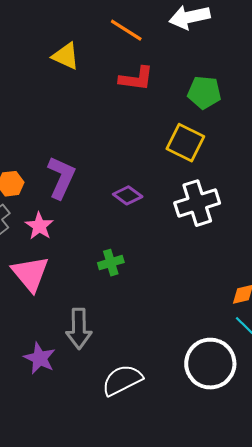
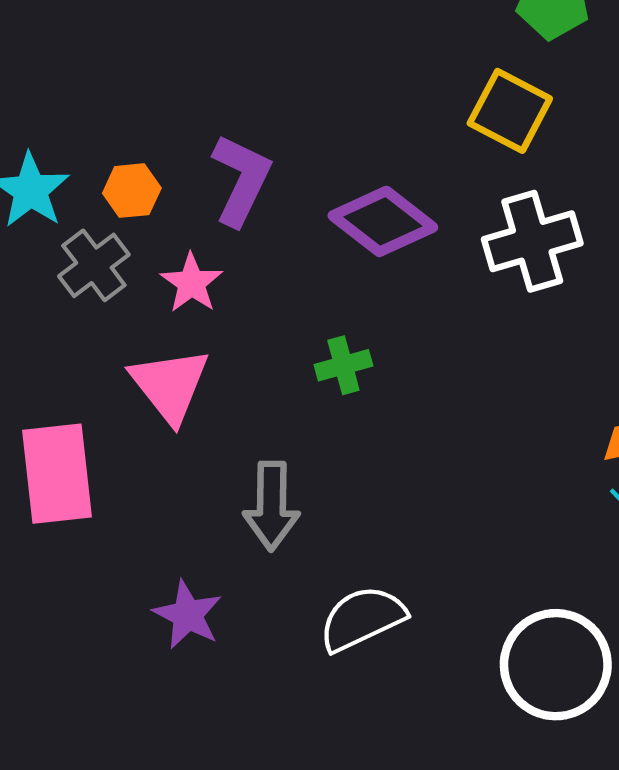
purple diamond: (128, 195) -> (383, 221), size x1.6
purple star: (40, 358) -> (188, 615), moved
white circle: (210, 364) -> (556, 665), moved

